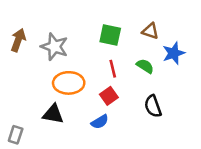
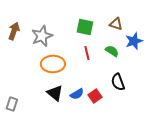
gray star: (54, 47) -> (42, 36), turned 30
red square: (109, 96) -> (95, 96), moved
black triangle: (53, 114) -> (55, 93), moved, turned 30

